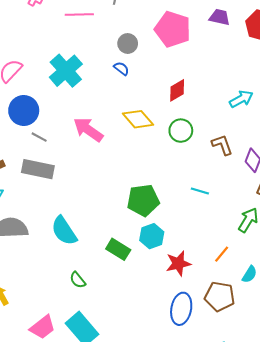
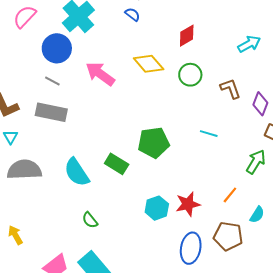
blue circle: (24, 111) -> (57, 48), moved
cyan hexagon: (152, 236) -> (157, 208), moved
green rectangle: (118, 249) -> (117, 164), moved

